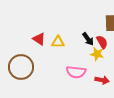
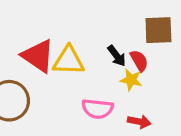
red triangle: (39, 39) -> (38, 56), size x1.6
yellow triangle: (58, 42) -> (69, 61), size x1.5

